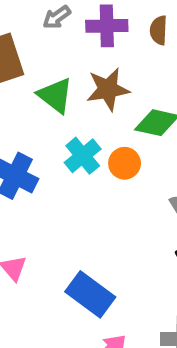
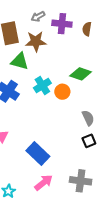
brown star: (108, 89) -> (36, 41), moved
green triangle: (55, 95) -> (20, 61), moved, turned -30

